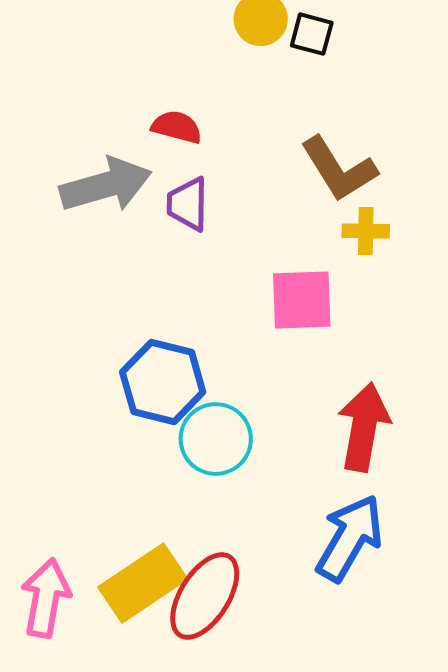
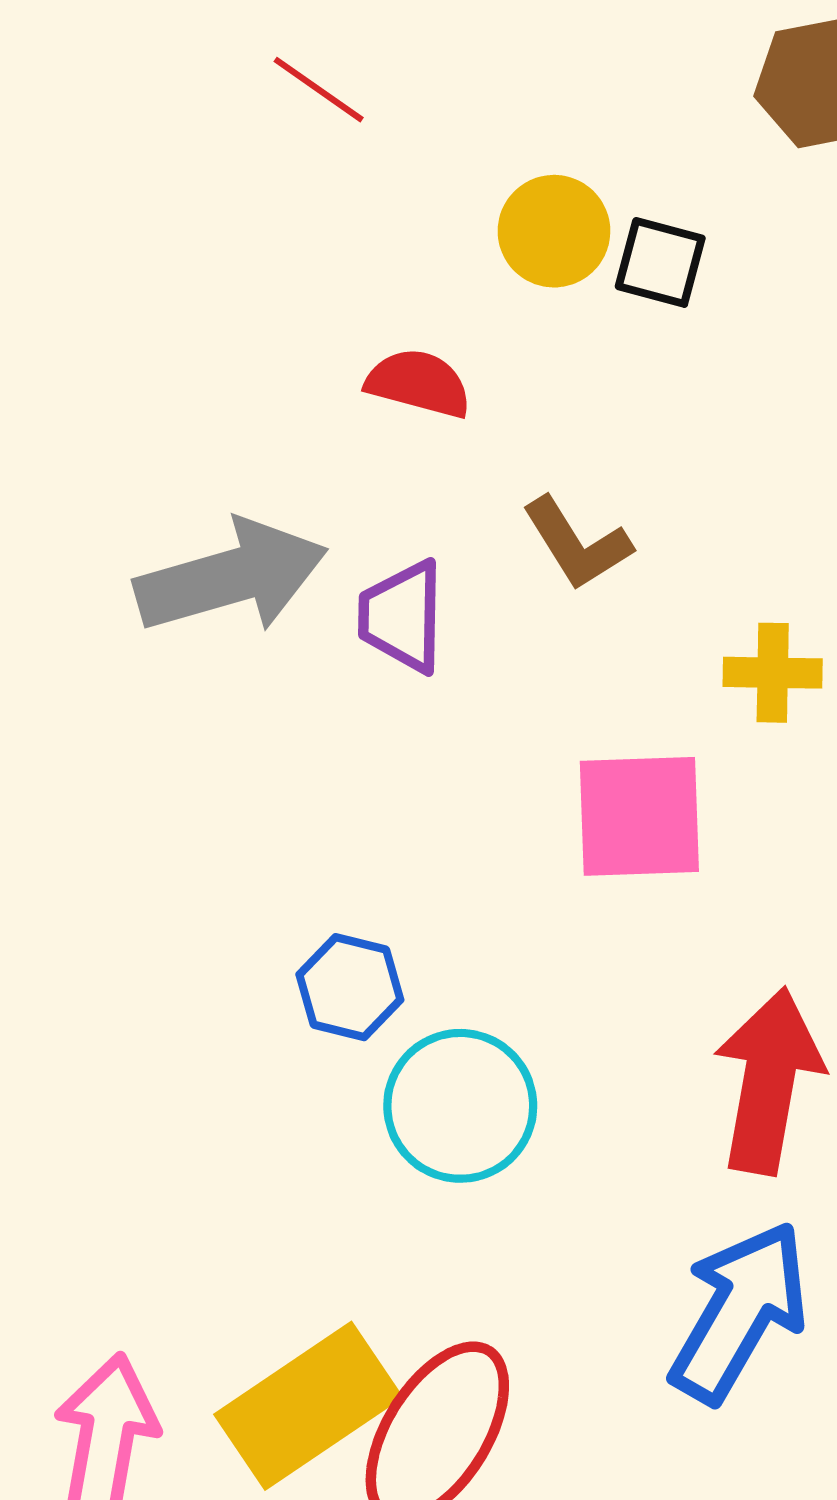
red semicircle: (177, 127) -> (419, 383), moved
brown L-shape: (339, 169) -> (577, 544), moved, size x0.7
blue hexagon: (163, 382) -> (350, 987), size x0.6

